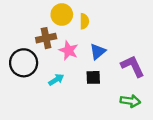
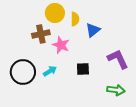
blue triangle: (98, 52) -> (93, 30), moved
black circle: (24, 63) -> (23, 72), moved

